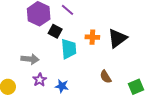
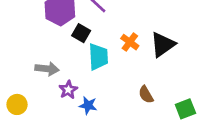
orange cross: (92, 37) -> (130, 42), turned 32
purple star: (40, 80) -> (68, 90), moved

